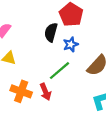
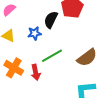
blue star: (71, 44) -> (35, 33), moved

